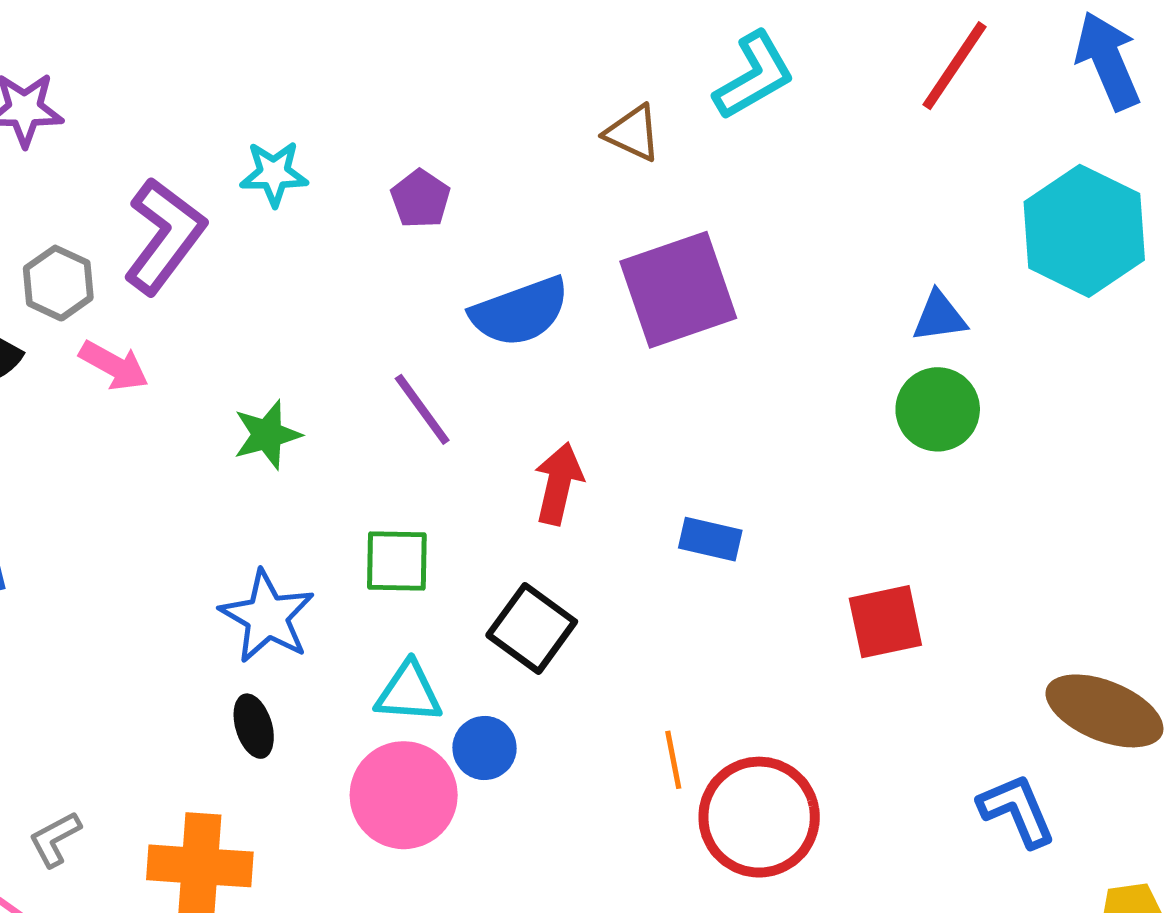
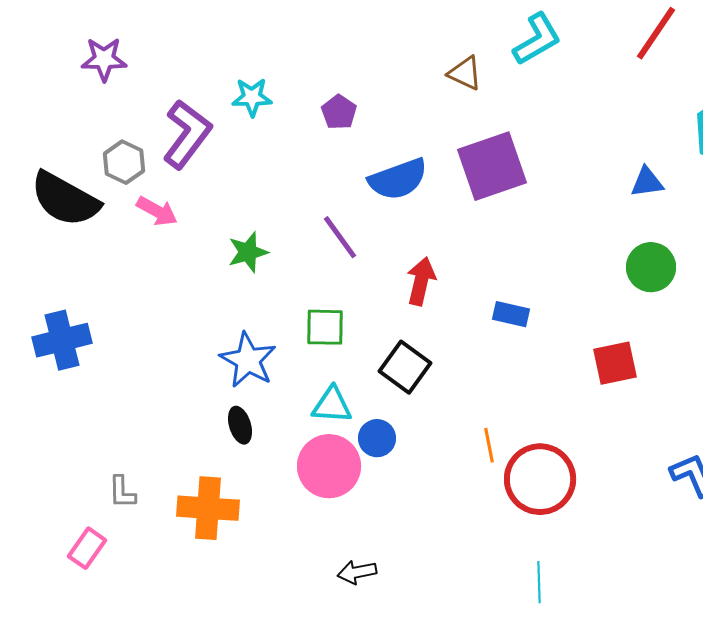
green circle: (938, 409) -> (651, 267), moved
gray L-shape: (55, 839) -> (122, 492), turned -63

